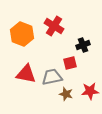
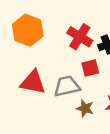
red cross: (54, 26) -> (80, 37), moved

